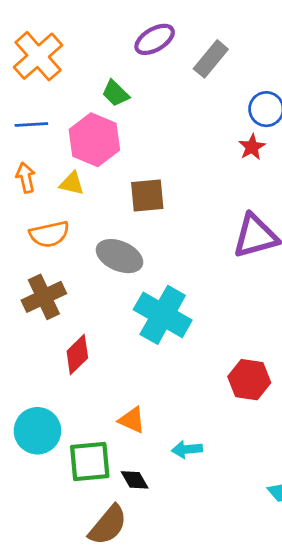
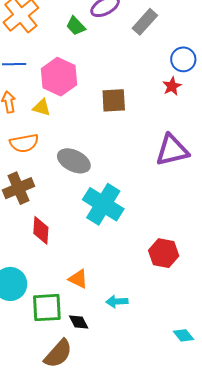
green trapezoid: (116, 93) -> (76, 26), moved
brown square: (147, 196) -> (114, 100), moved
red diamond: (77, 355) -> (41, 230), turned -44

